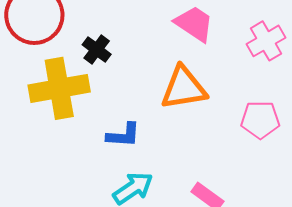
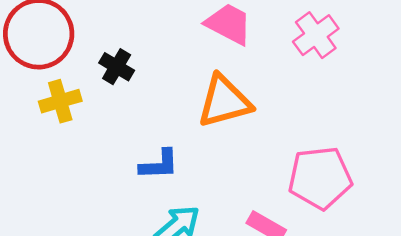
yellow cross: (59, 88) -> (60, 101), moved, size x0.6
pink pentagon: (260, 120) -> (320, 178), moved, size x1.4

